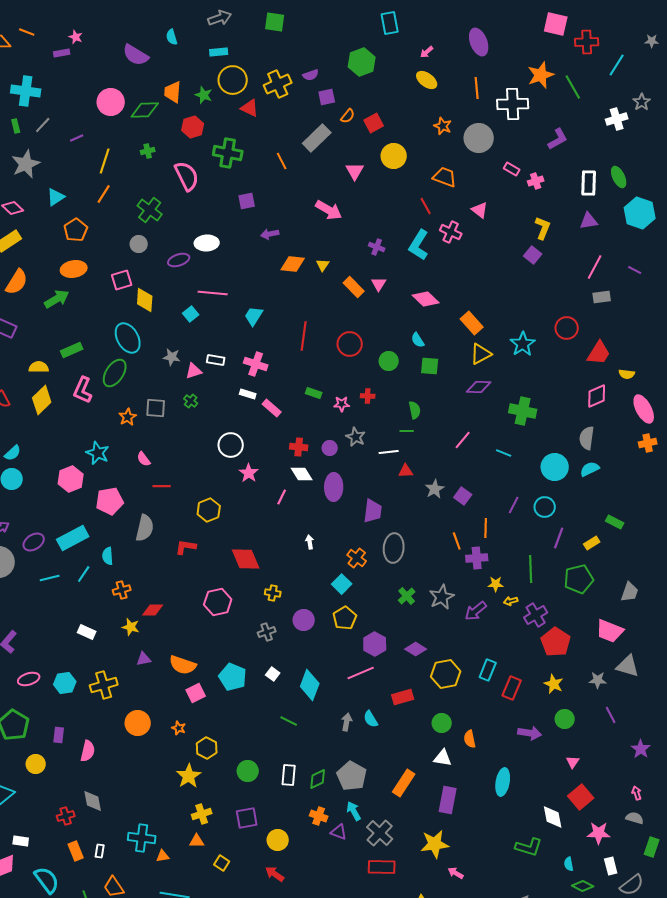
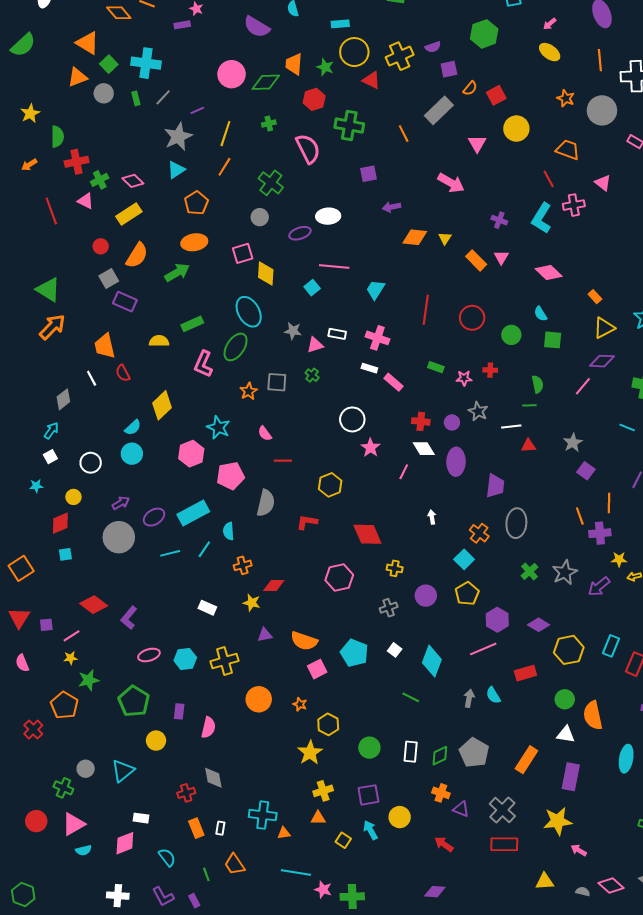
gray star: (26, 164) -> (178, 137), moved
pink cross: (451, 232) -> (574, 205), turned -35
orange rectangle: (472, 323) -> (595, 297), size x0.6
yellow diamond: (42, 400) -> (162, 405), moved
pink line: (463, 440) -> (583, 386), moved
gray star: (435, 489) -> (573, 443), moved
orange semicircle: (470, 739) -> (593, 715), size x1.6
cyan arrow: (354, 811) -> (370, 830), moved
red arrow: (275, 874) -> (444, 844), moved
cyan semicircle: (47, 880) -> (167, 857), size x0.7

